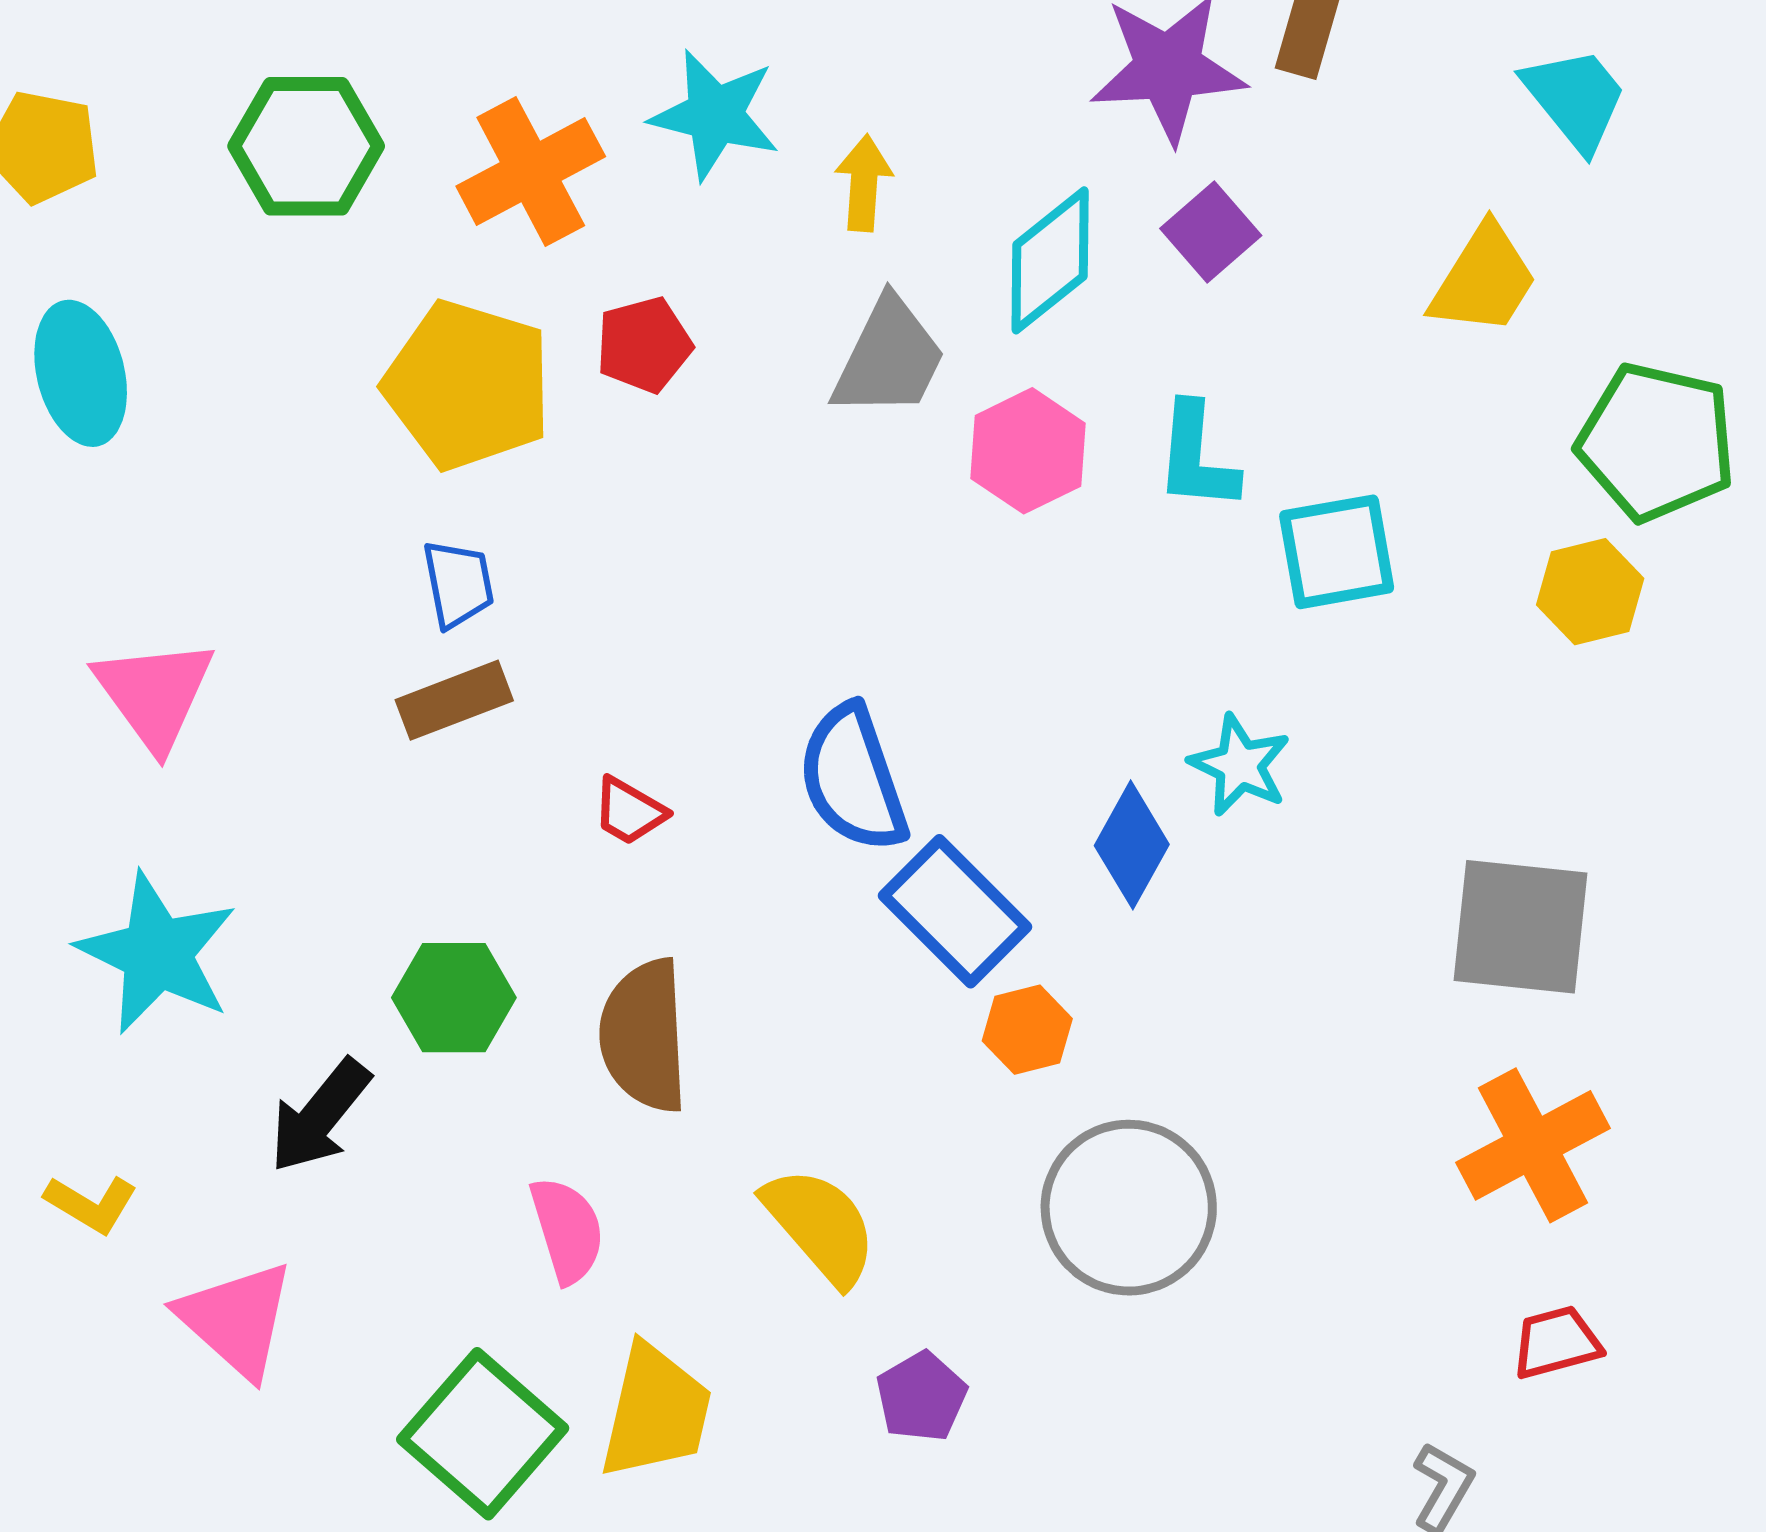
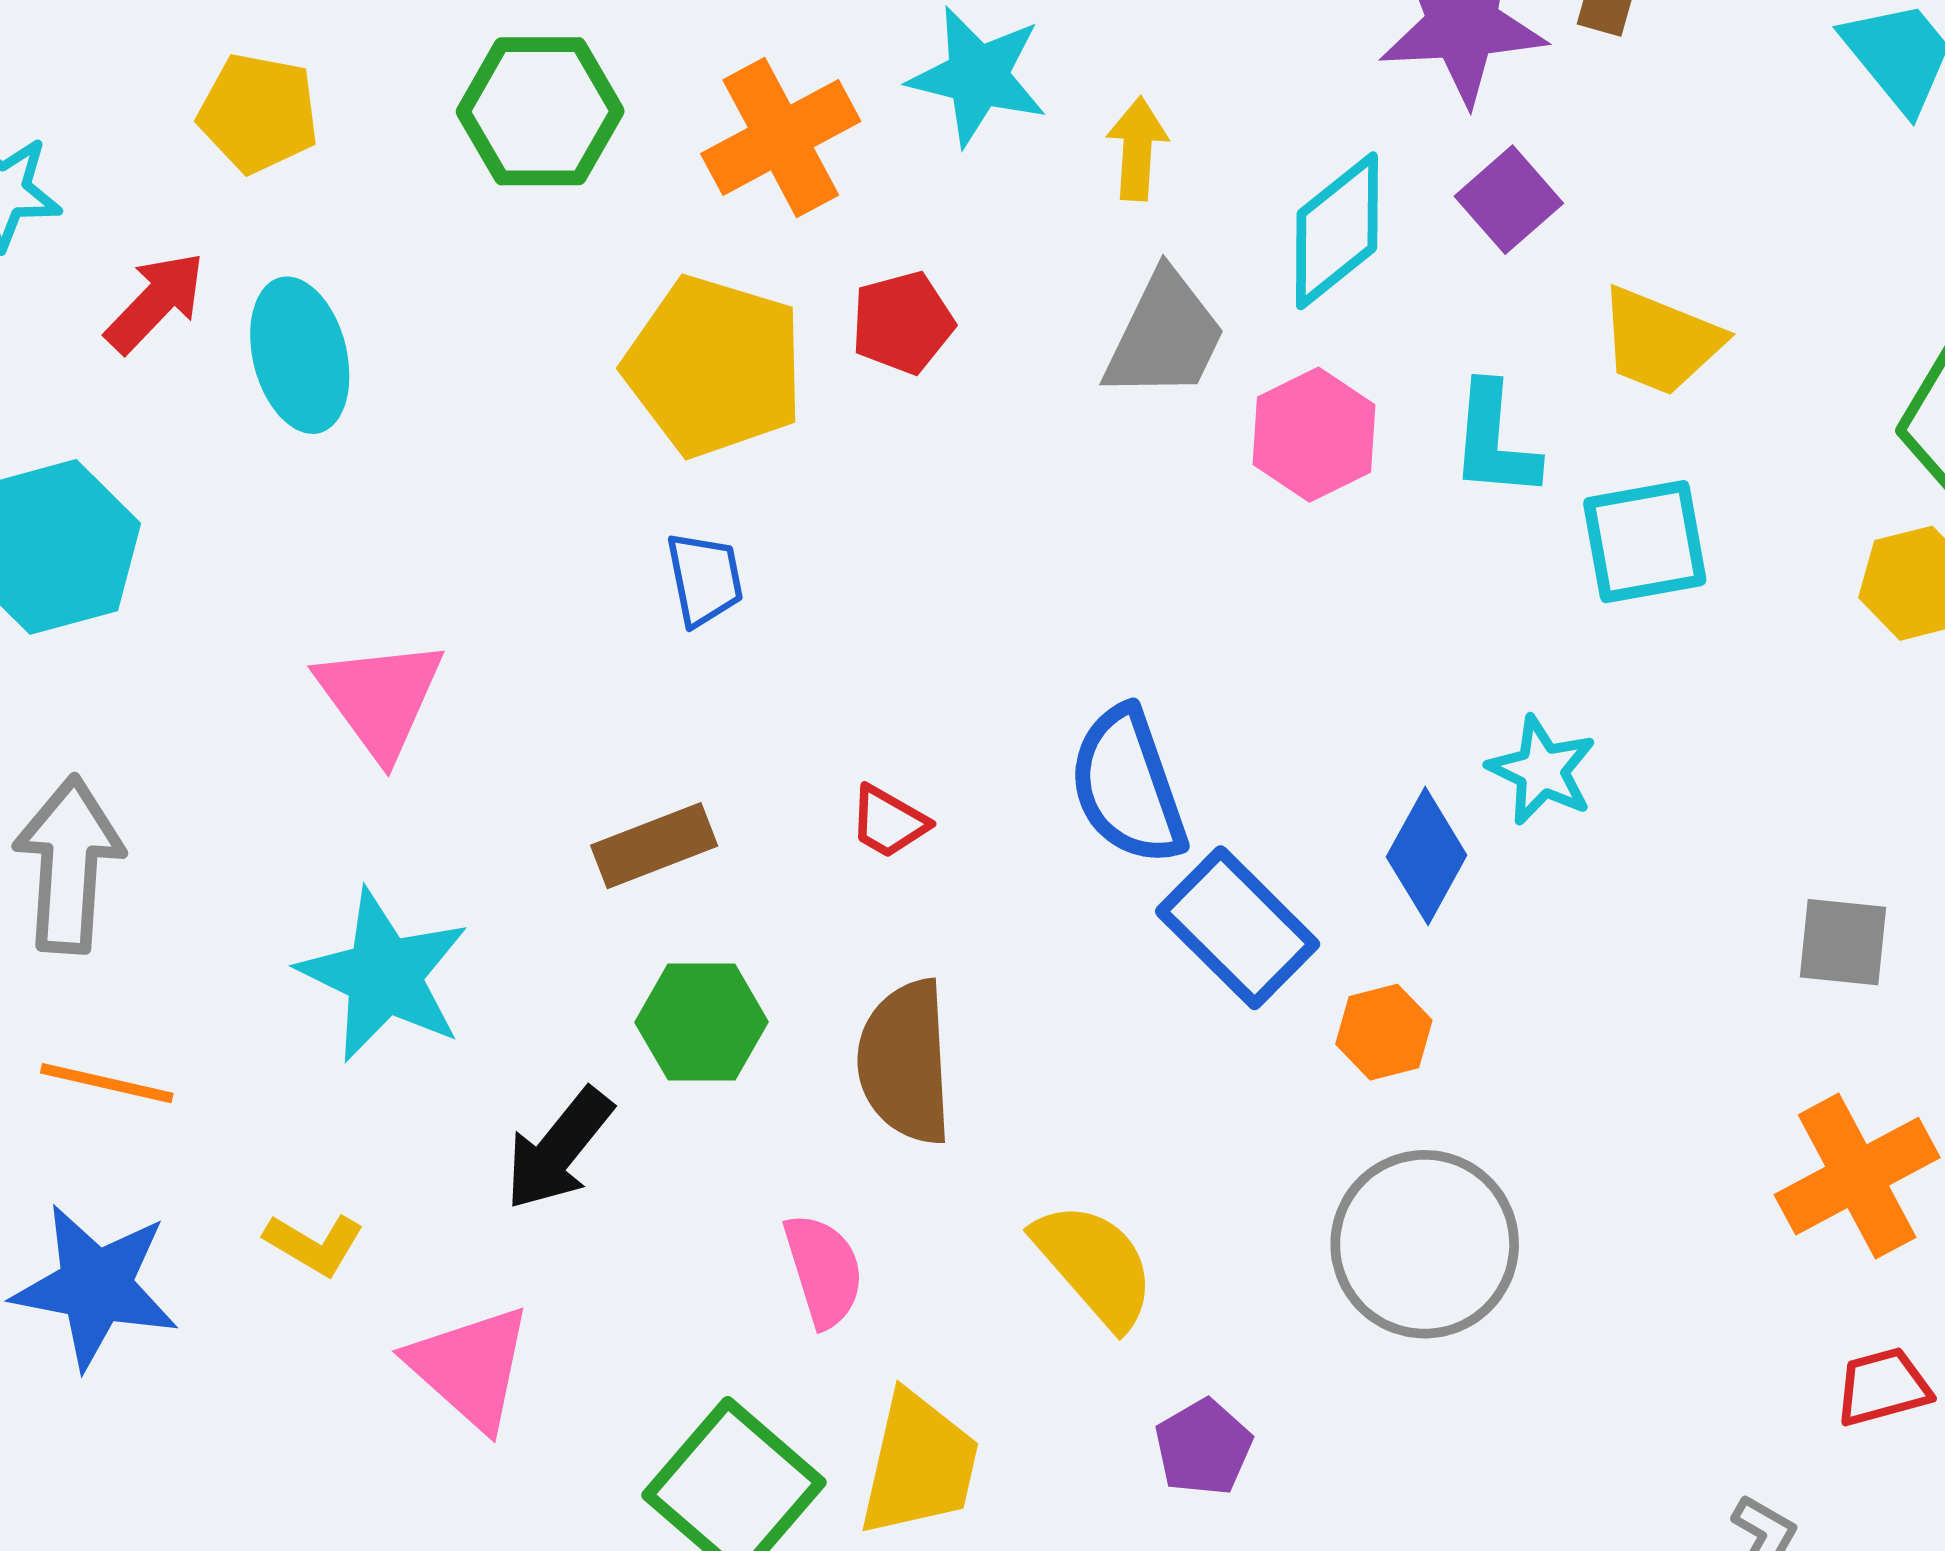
yellow trapezoid: (1484, 280) -> (1660, 341), moved, turned 80
brown rectangle: (454, 700) -> (654, 846), moved
gray square: (1521, 927) -> (1843, 942), size x0.6
orange hexagon: (1027, 1030) -> (1384, 1032), moved

